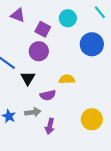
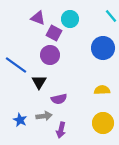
purple triangle: (18, 15) -> (38, 18), moved
cyan circle: (68, 18) -> (70, 19), moved
yellow semicircle: (67, 79) -> (102, 90), moved

